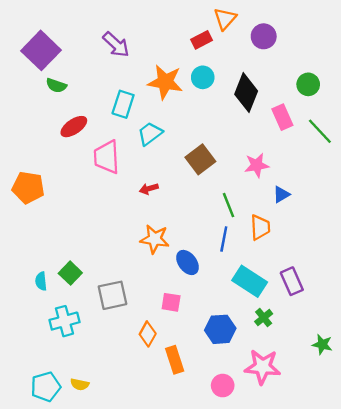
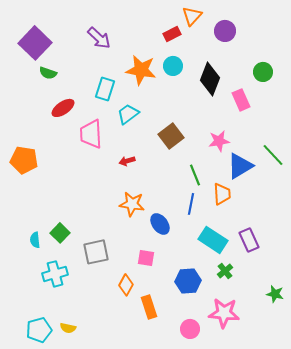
green line: (320, 131) -> (273, 155), moved
blue triangle: (281, 195) -> (240, 166), size x1.8

